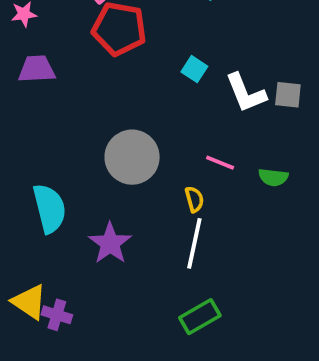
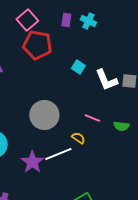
yellow semicircle: (194, 199) -> (78, 138), turned -40
white line: (194, 243) -> (58, 154), moved, turned 56

